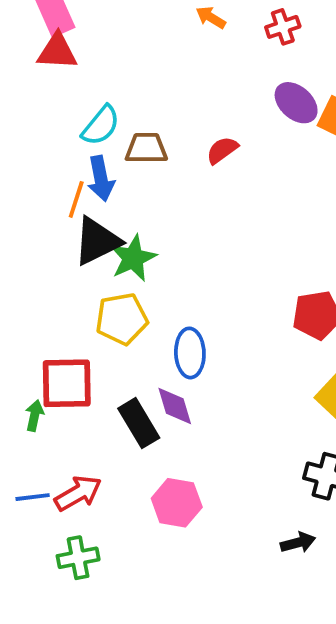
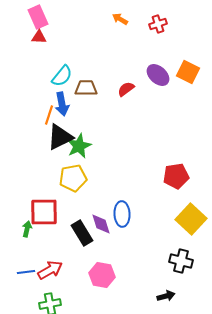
red triangle: (57, 52) -> (39, 37), size x0.7
purple ellipse: (296, 103) -> (158, 75), moved
blue ellipse: (190, 353) -> (122, 214), moved

